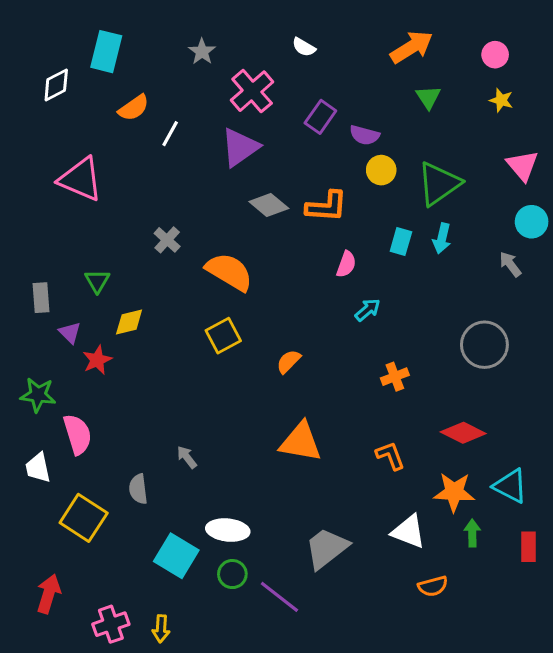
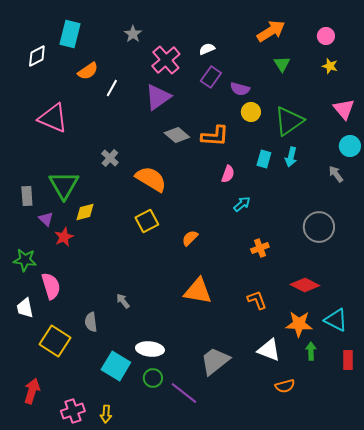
white semicircle: (304, 47) -> (207, 49), moved, turned 126
green triangle: (97, 281) -> (64, 185), size x1.8

